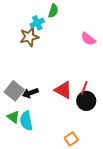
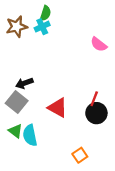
green semicircle: (53, 11) -> (45, 13), moved
brown star: (29, 37) -> (17, 27), moved
red triangle: (63, 90) -> (58, 108), moved
black arrow: (30, 93) -> (24, 83), moved

